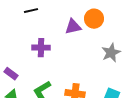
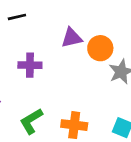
orange circle: (94, 19) -> (100, 48), moved

